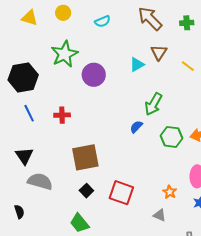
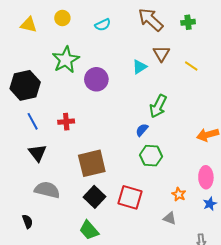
green hexagon: (172, 137) -> (151, 156), moved
black triangle: (24, 156) -> (37, 153), moved
black square: (86, 191) -> (94, 197), size x1.5

